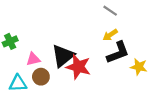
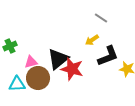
yellow arrow: (110, 35) -> (92, 40), moved
brown circle: (41, 77) -> (38, 78), size x1.5

